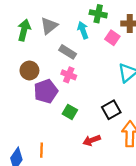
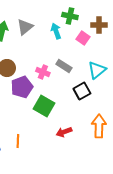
gray rectangle: (68, 52) -> (64, 66), moved
black square: (111, 110) -> (82, 91), moved
green square: (70, 112) -> (44, 106), size x1.5

